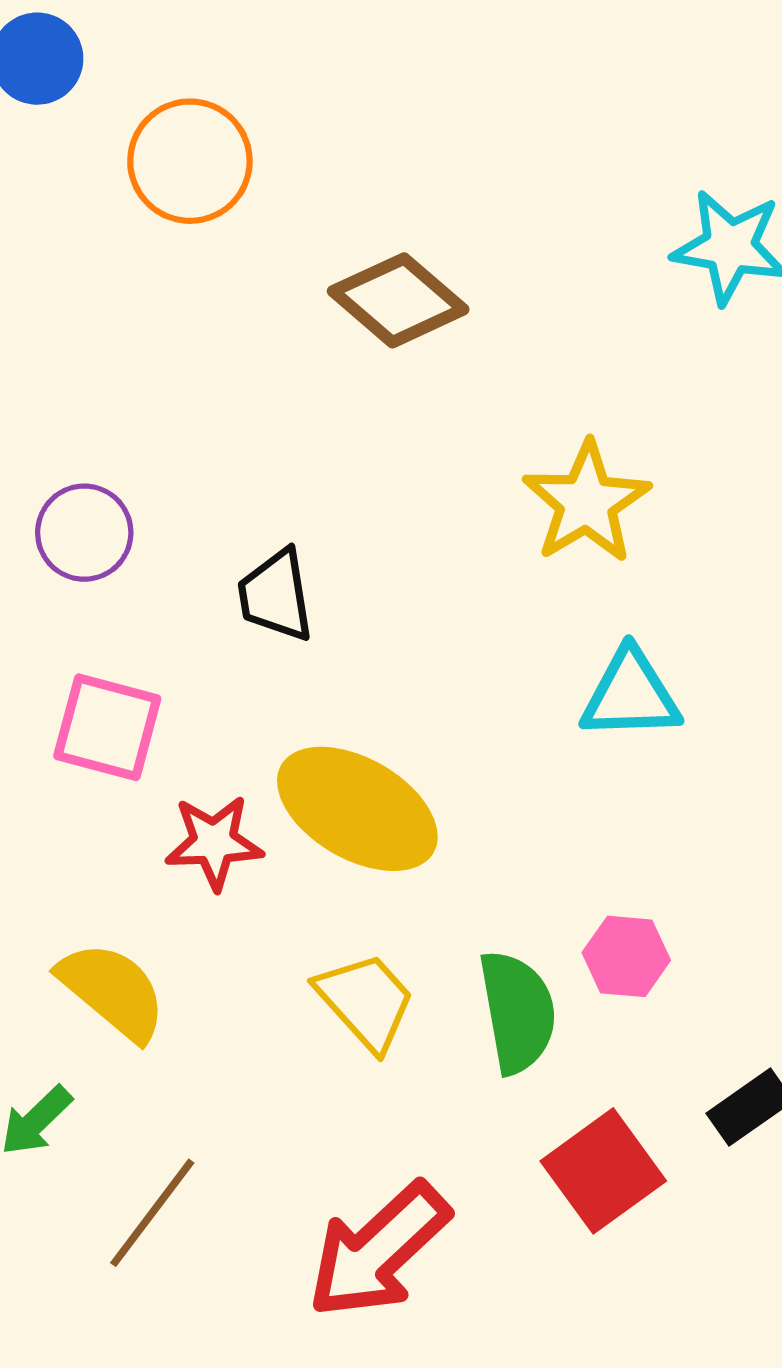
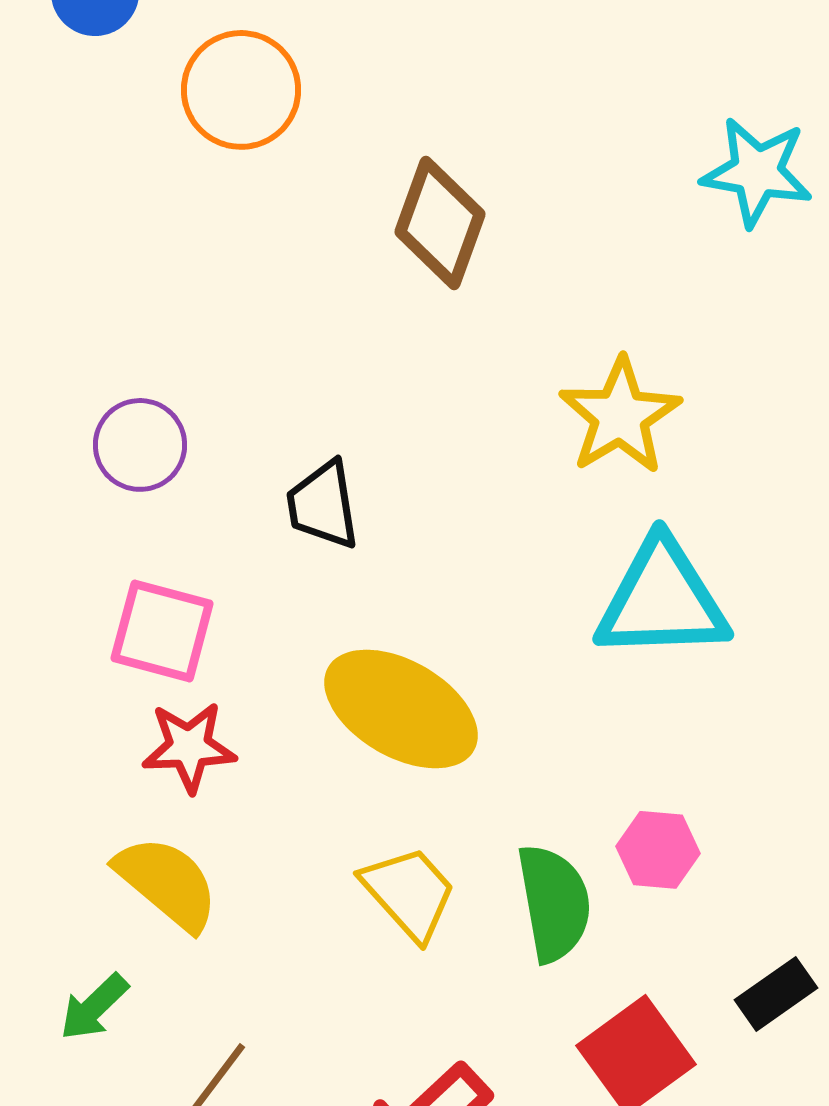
brown diamond: (398, 300) -> (440, 223), turned 69
cyan triangle: (630, 695) -> (662, 600), size x1.4
red star: (214, 842) -> (189, 747), moved

